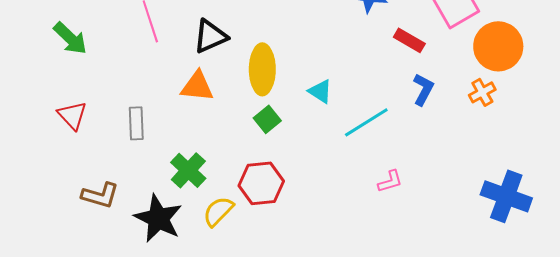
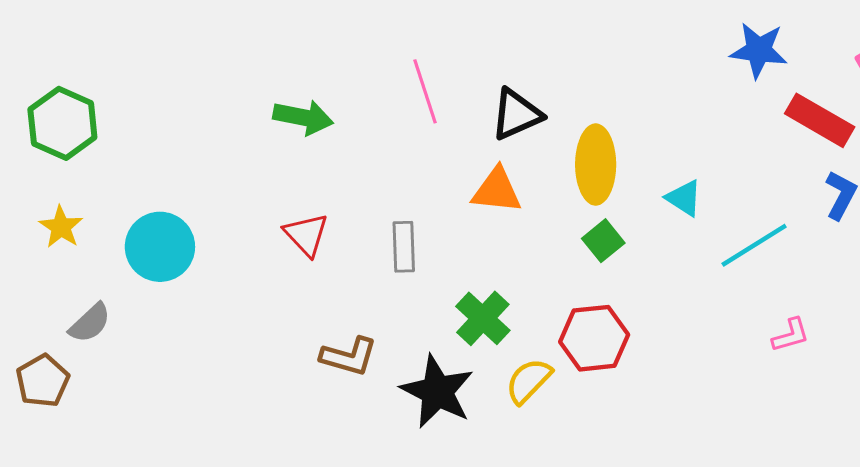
green arrow: (70, 38) -> (303, 117), turned -33
red rectangle: (409, 40) -> (820, 120), size x1.4

